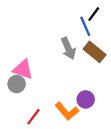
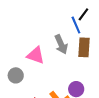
brown rectangle: (95, 52) -> (84, 47), turned 54
pink triangle: (23, 69) -> (36, 55), moved

